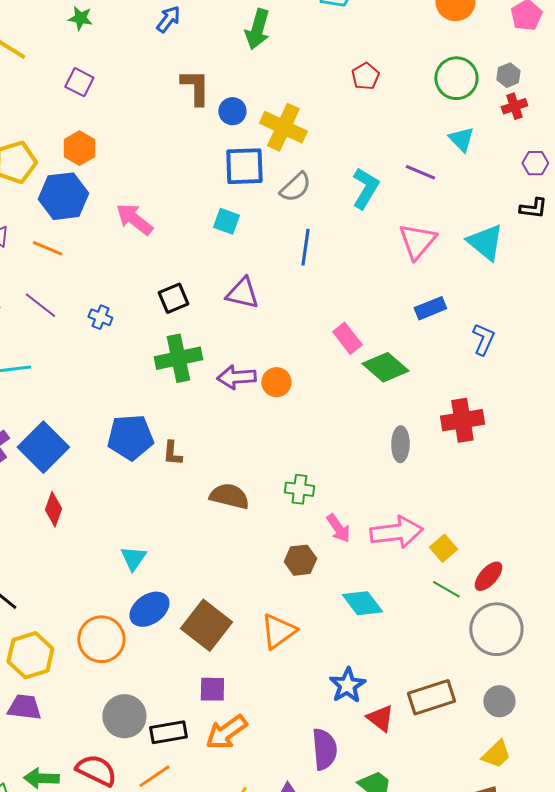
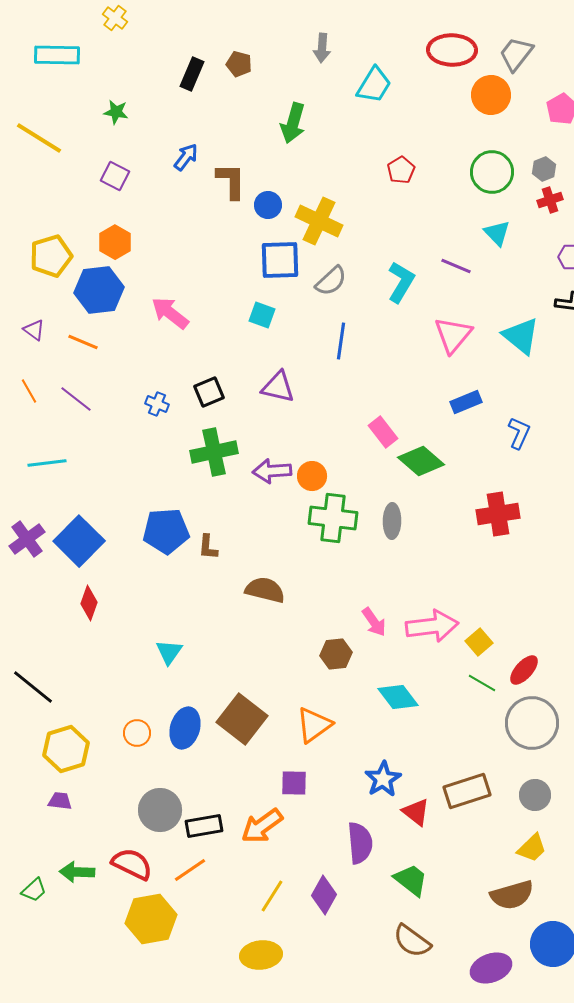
blue arrow: (168, 19) -> (186, 157), moved
blue cross: (100, 317) -> (157, 404), moved
gray ellipse: (400, 444) -> (392, 521), moved
green cross: (299, 489) -> (333, 518), moved, size x1.6
blue ellipse: (149, 609) -> (185, 728), moved, turned -39
orange circle: (101, 639) -> (137, 733), size x0.6
purple square: (212, 689) -> (294, 783), moved
purple trapezoid: (24, 707) -> (60, 801), size x0.7

